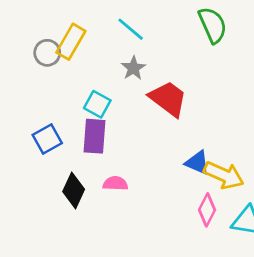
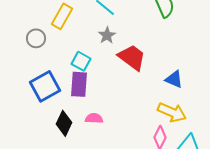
gray circle: (47, 53) -> (36, 38), moved
blue square: (47, 139) -> (45, 86), size x1.4
blue triangle: (197, 163) -> (174, 79), moved

